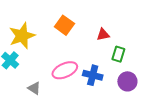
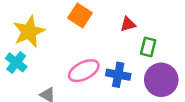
purple circle: (127, 81) -> (161, 80), size x1.4

